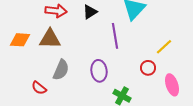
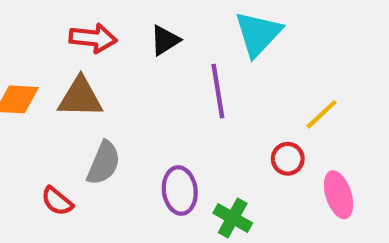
purple ellipse: (99, 71) -> (180, 191), moved

